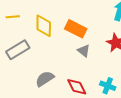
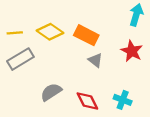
yellow line: (13, 17) -> (15, 33), moved
yellow diamond: (44, 26) -> (50, 32), turned -55

